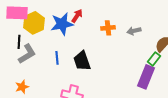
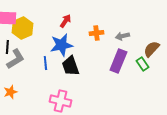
blue star: (62, 24) -> (61, 45), moved
green rectangle: (154, 59) -> (142, 64), turned -72
purple rectangle: (146, 77) -> (118, 61), moved

